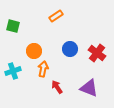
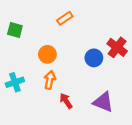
blue circle: (70, 49) -> (94, 58), moved
orange circle: (34, 51) -> (47, 54), moved
red cross: (97, 53) -> (117, 47), moved

